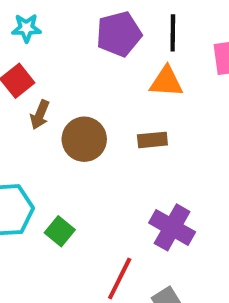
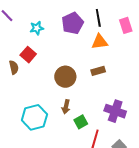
cyan star: (26, 28) -> (37, 28), moved
brown arrow: (40, 115) -> (66, 107), moved
green square: (60, 231) -> (81, 122), moved, turned 32

